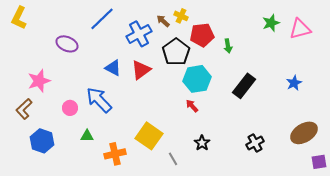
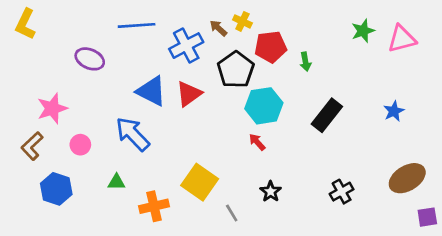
blue line: (102, 19) -> (137, 25), turned 40
blue triangle: (113, 68) -> (151, 91), size x1.4
pink circle: (70, 108) -> (80, 145), moved

